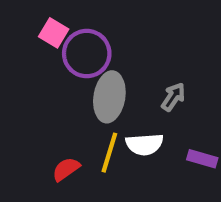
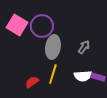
pink square: (54, 33) -> (17, 25), moved, size x1.5
white semicircle: (144, 144) -> (83, 76), moved

